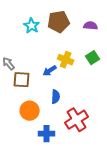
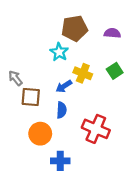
cyan star: (32, 26) -> (59, 52), moved
blue semicircle: (56, 97) -> (62, 110), moved
red cross: (77, 120) -> (96, 129), moved, turned -35

